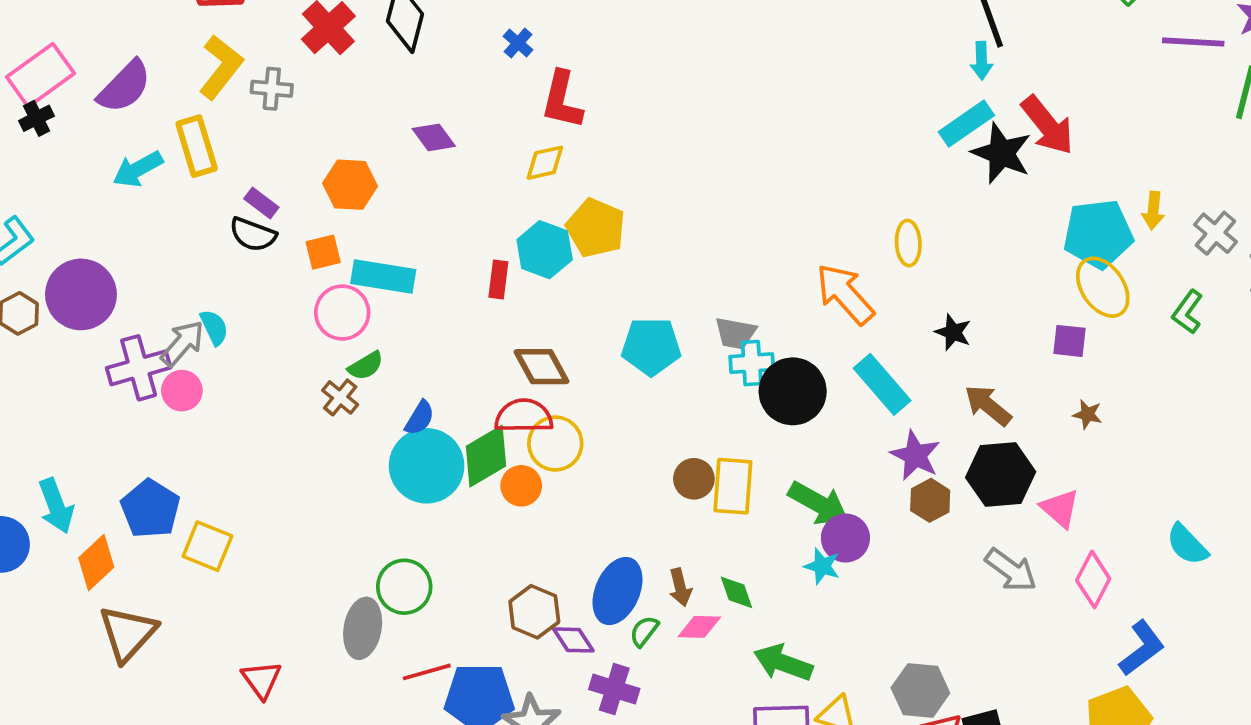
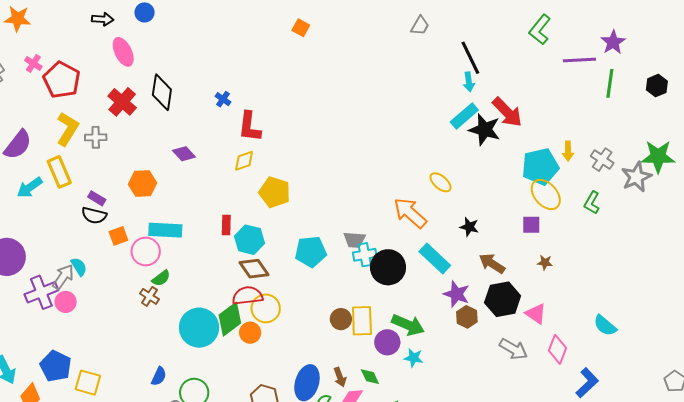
yellow ellipse: (908, 243) -> (441, 182), turned -40
cyan hexagon: (545, 250) -> (249, 240), moved
orange square: (323, 252) -> (118, 236), moved
blue semicircle: (420, 418) -> (159, 376), moved
purple circle: (845, 538) -> (387, 342), moved

